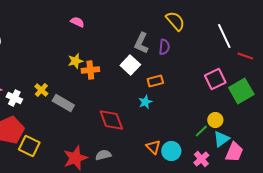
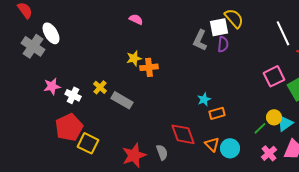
white square: (130, 65) -> (219, 27), moved, turned 36
orange rectangle: (155, 81) -> (217, 113), moved
red diamond: (111, 120) -> (183, 134), moved
cyan triangle: (221, 139) -> (285, 123), moved
gray semicircle: (103, 155) -> (162, 152), turned 84
pink cross: (201, 159) -> (269, 153), moved

